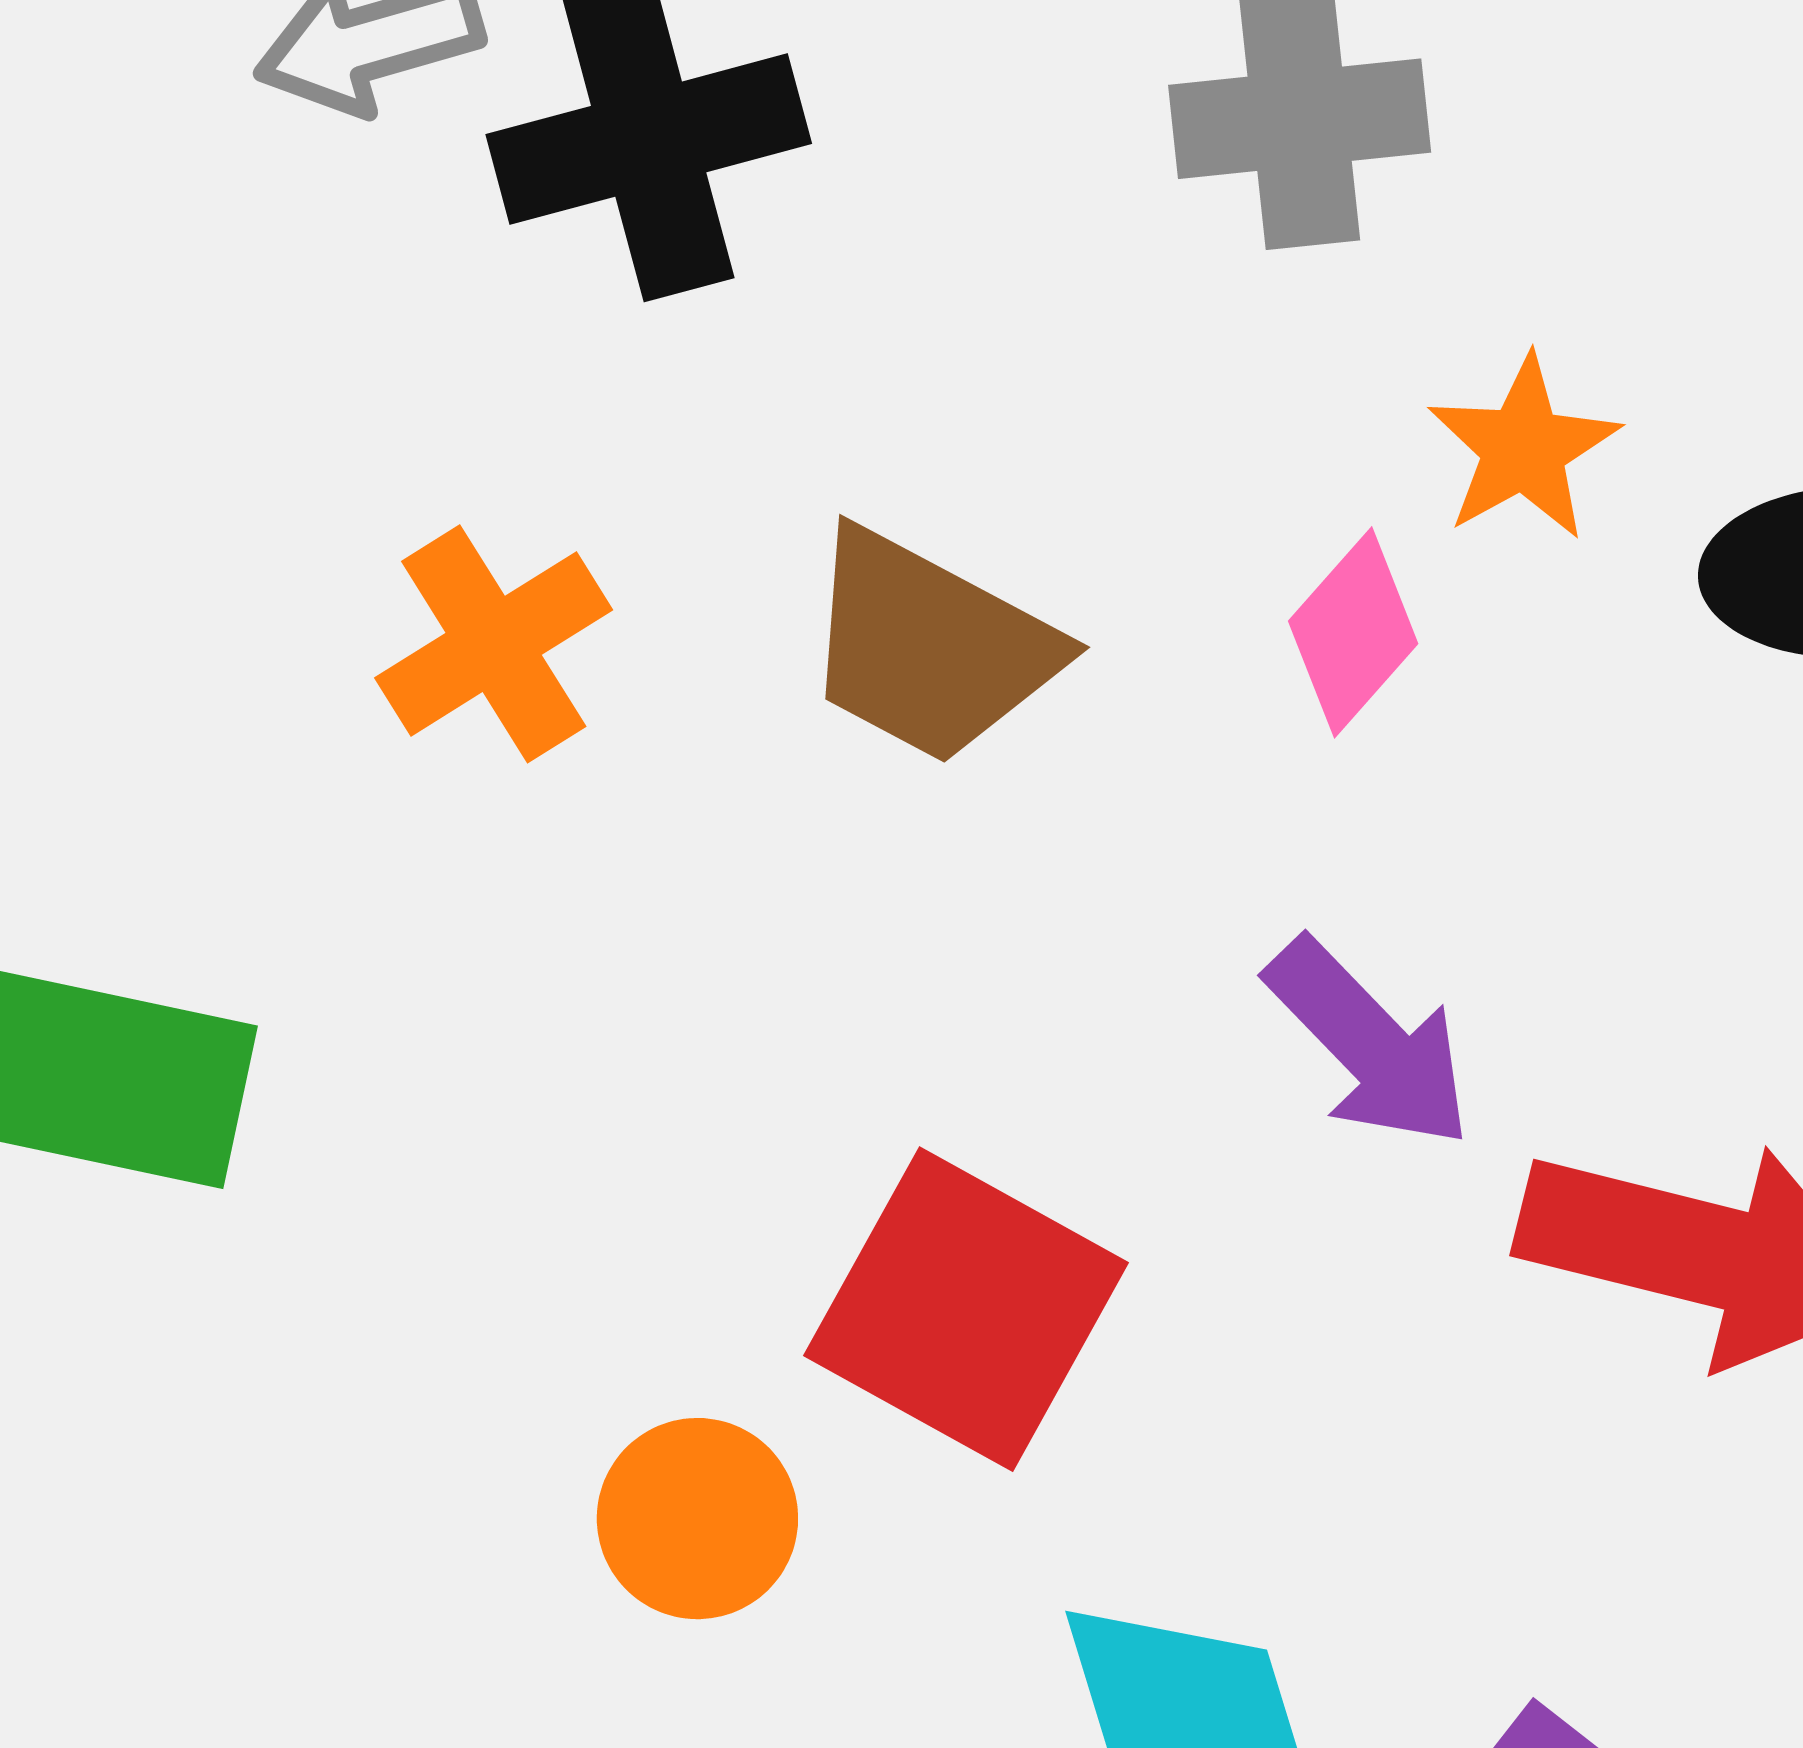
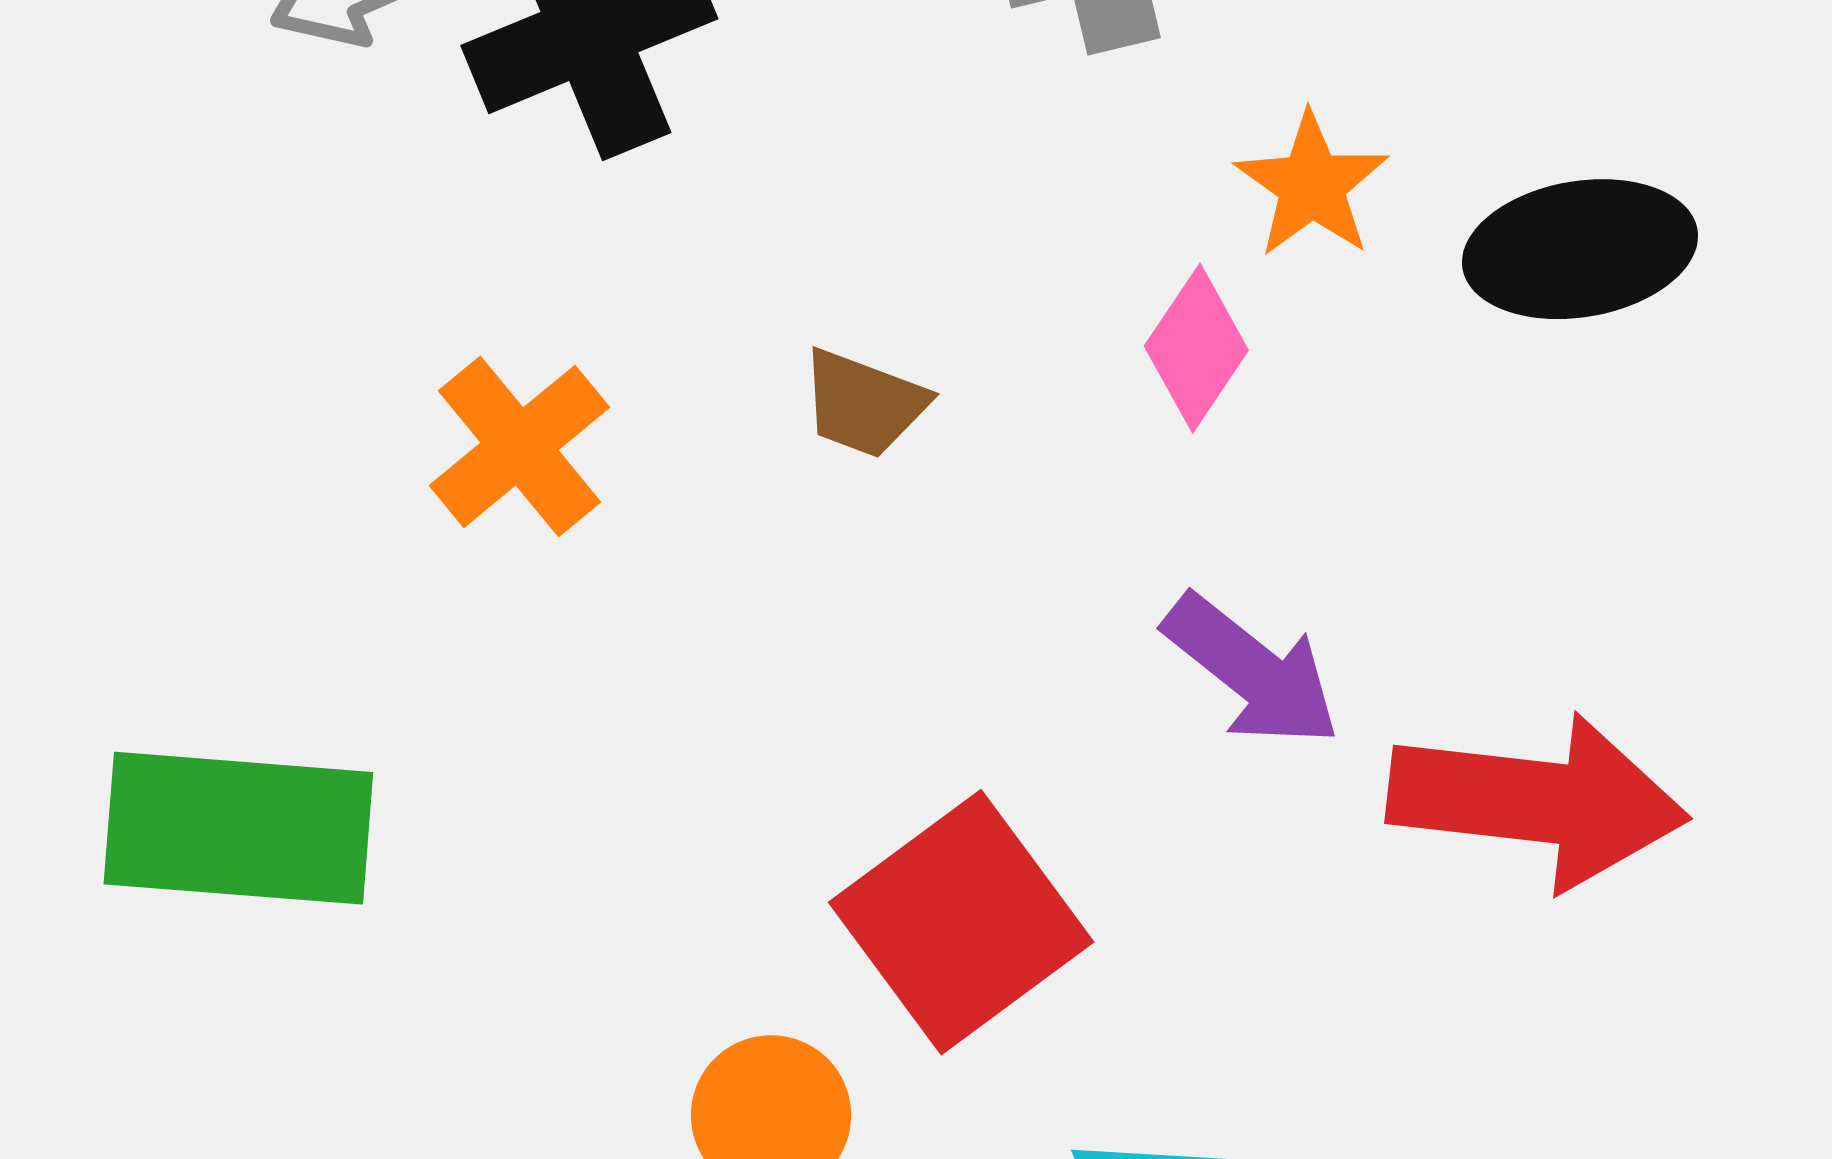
brown trapezoid: (930, 647) -> (864, 403), size x0.6
red square: (966, 1309) -> (961, 922), turned 32

